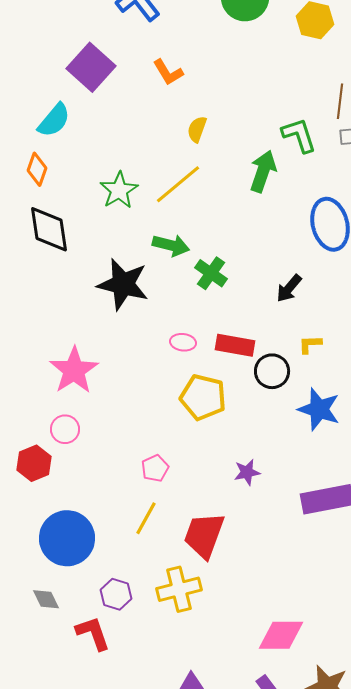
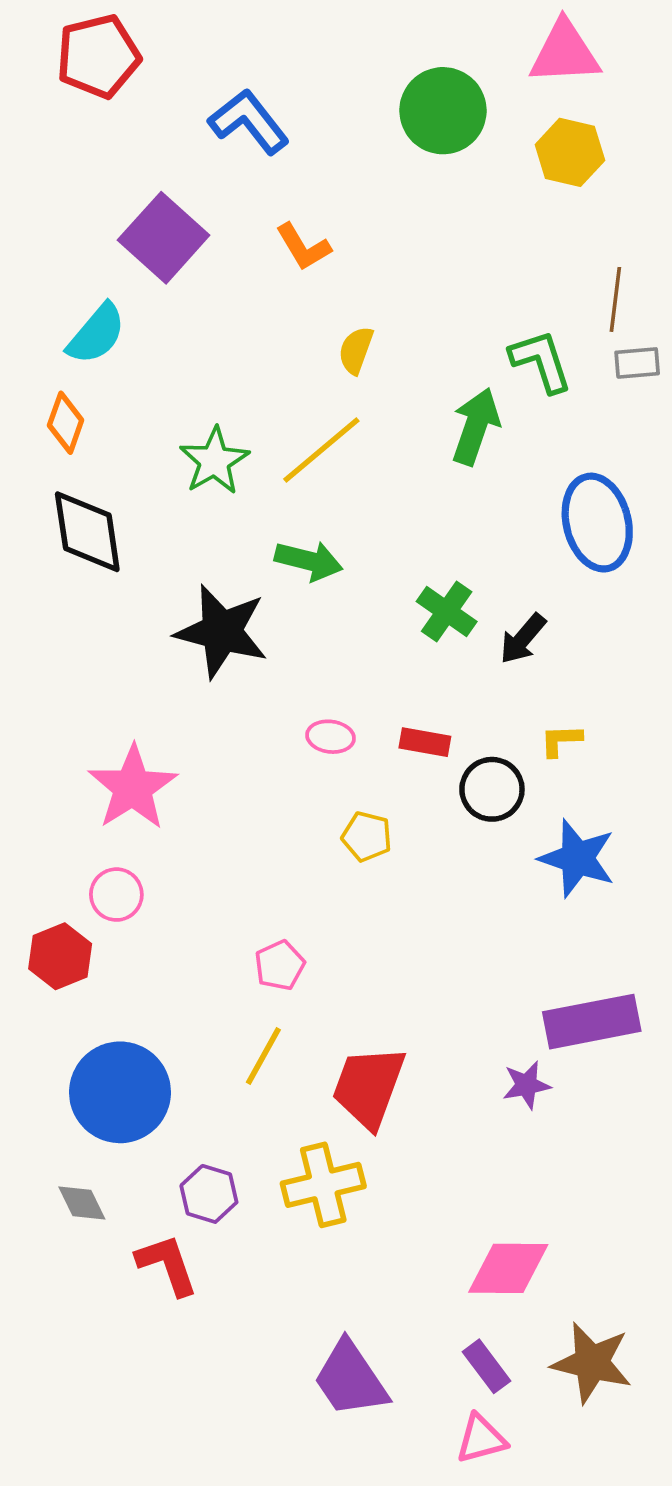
green cross: (211, 273) -> (447, 611), moved
red rectangle: (235, 345) -> (425, 742), size x0.7
yellow pentagon: (203, 397) -> (367, 836), size x0.6
purple star: (247, 472) -> (526, 1085), moved

